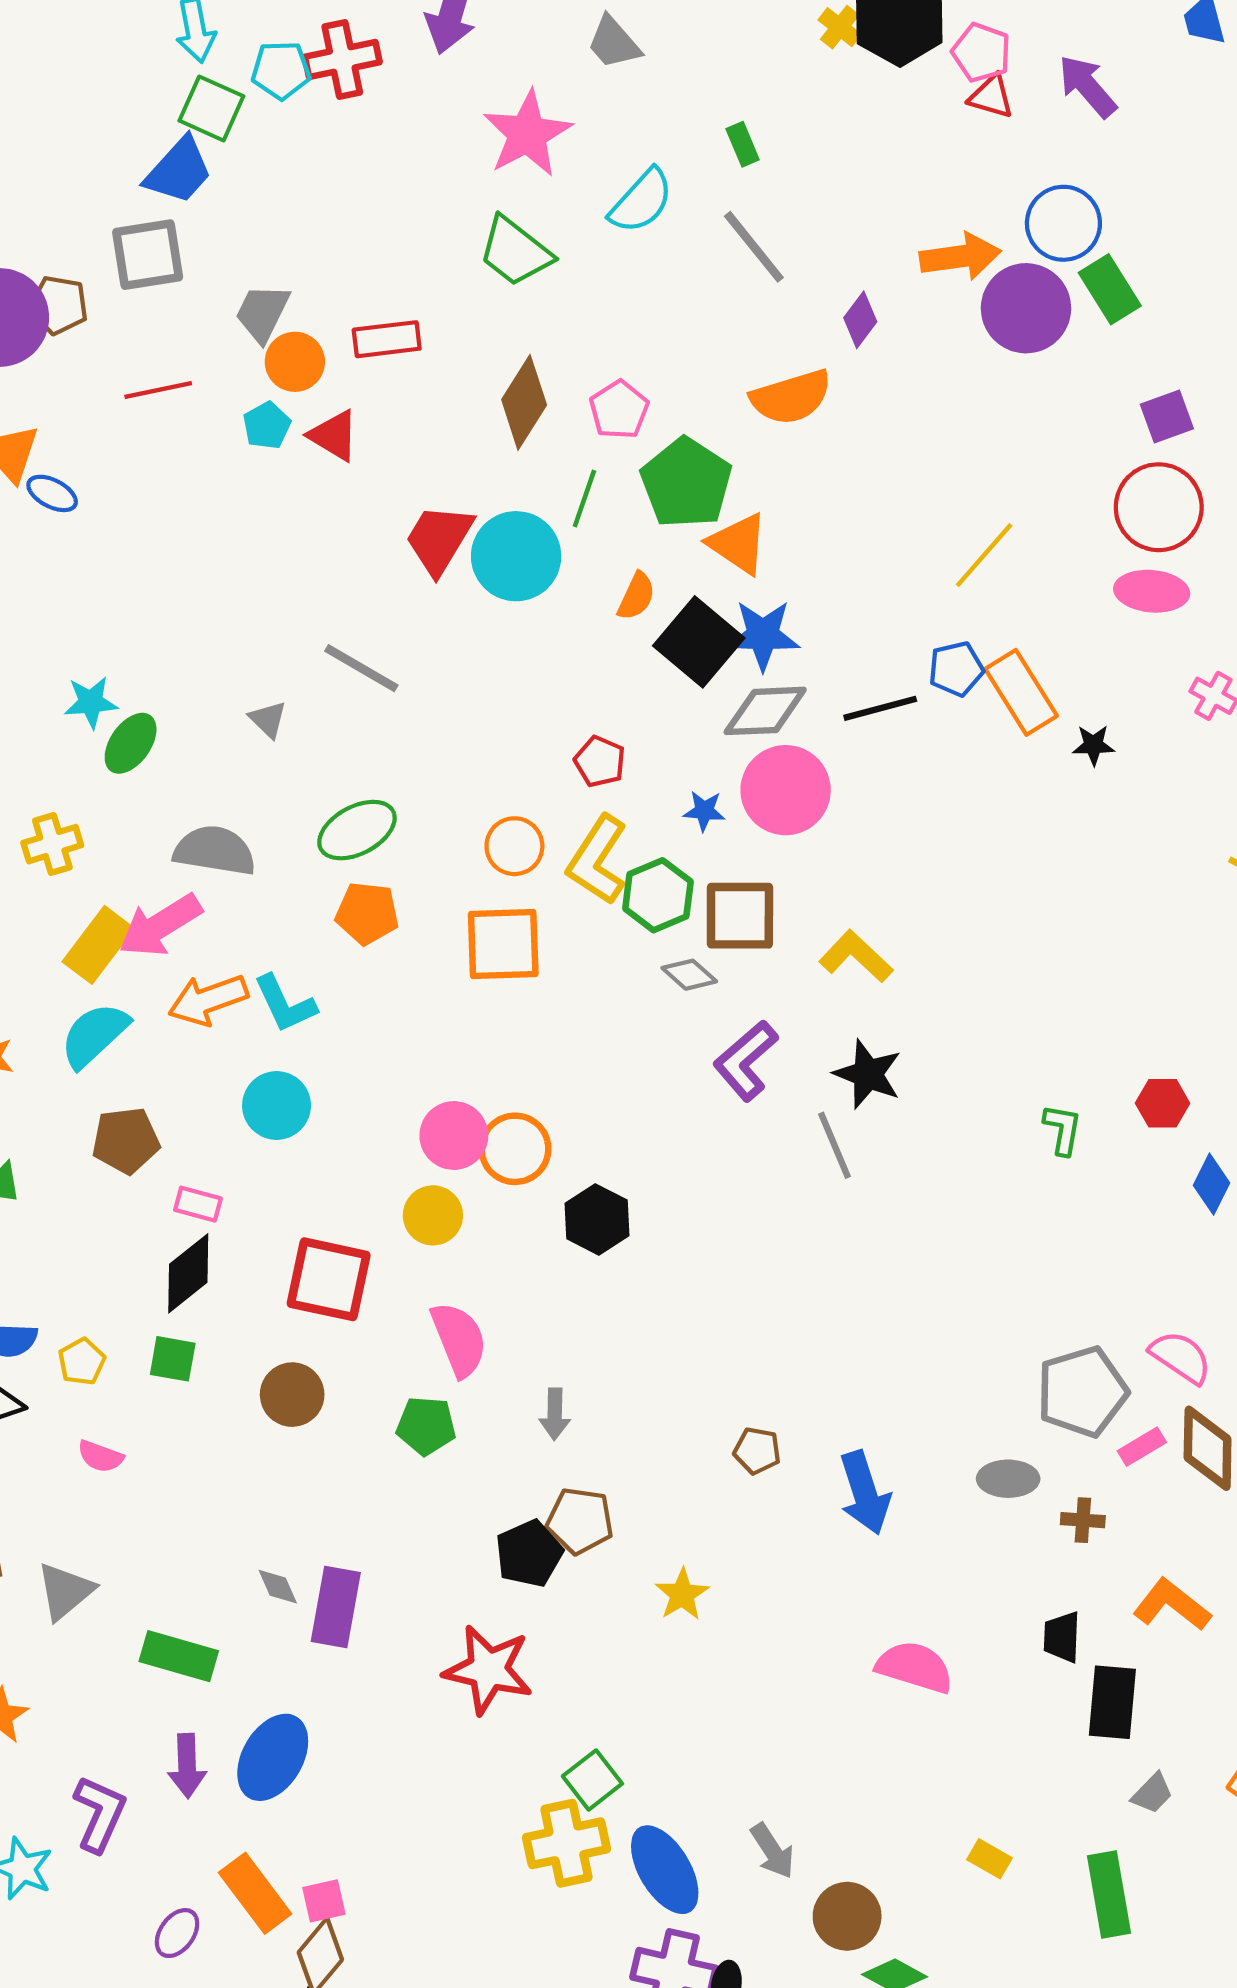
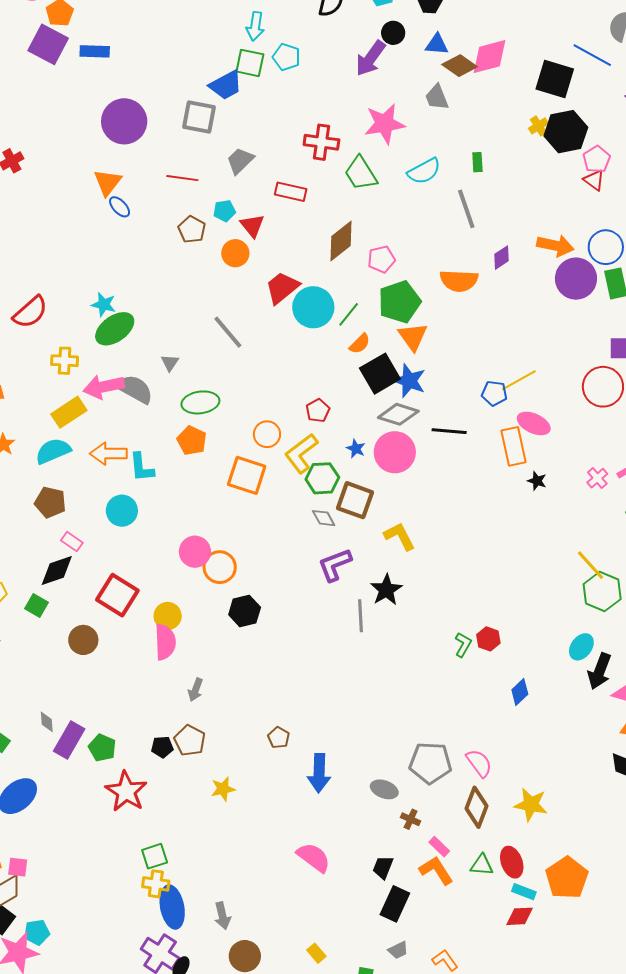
red cross: (342, 59) -> (321, 142), moved
green square: (211, 108) -> (250, 63), turned -32
brown pentagon: (58, 305) -> (192, 229), moved
orange circle: (295, 362) -> (235, 253), moved
green line: (584, 499) -> (349, 314), moved
pink ellipse: (1152, 591) -> (534, 423), moved
blue pentagon: (956, 669) -> (494, 393), moved
gray triangle: (268, 719) -> (170, 363), moved
green ellipse: (131, 743) -> (115, 329), size x1.4
pink arrow: (160, 925) -> (104, 387), moved
red hexagon: (1163, 1103) -> (488, 639), moved
yellow circle: (433, 1215) -> (168, 616), moved
green pentagon: (426, 1426) -> (102, 748), moved
pink rectangle: (1142, 1447) -> (439, 847), moved, turned 55
black pentagon: (529, 1554) -> (162, 747), size x0.7
yellow cross: (566, 1843) -> (156, 884), moved, size x0.7

